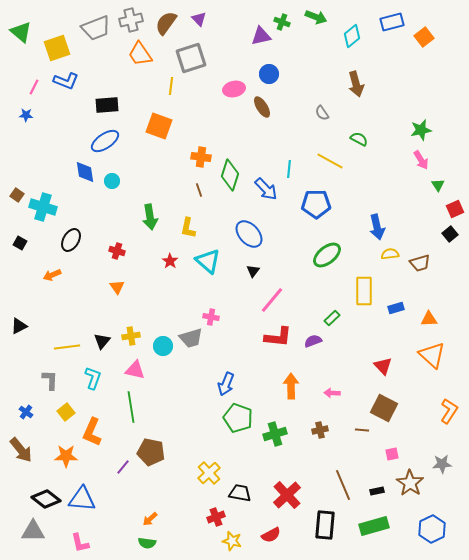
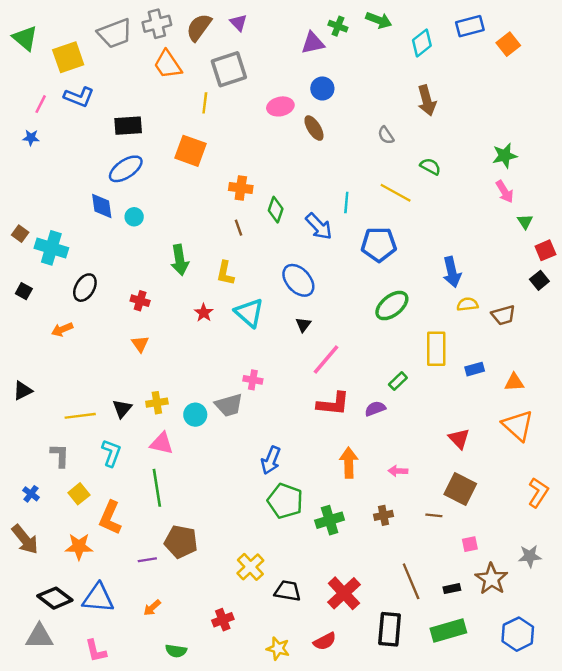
green diamond: (230, 175) -> (276, 210), size x0.7
purple line: (123, 467) -> (147, 560), turned 42
red cross: (216, 517) -> (223, 620), moved
orange arrow: (150, 519) -> (152, 608), moved

